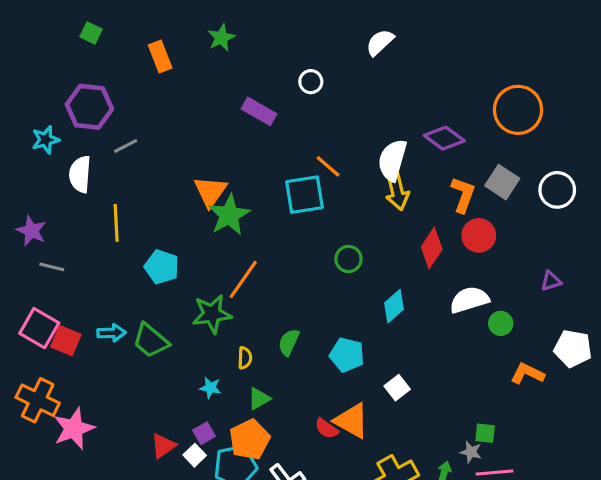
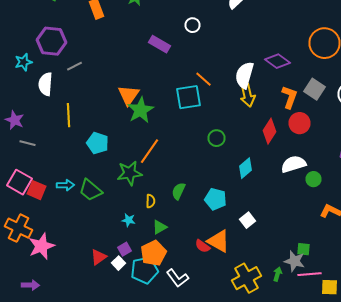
gray star: (471, 452) -> (294, 261), size x1.5

